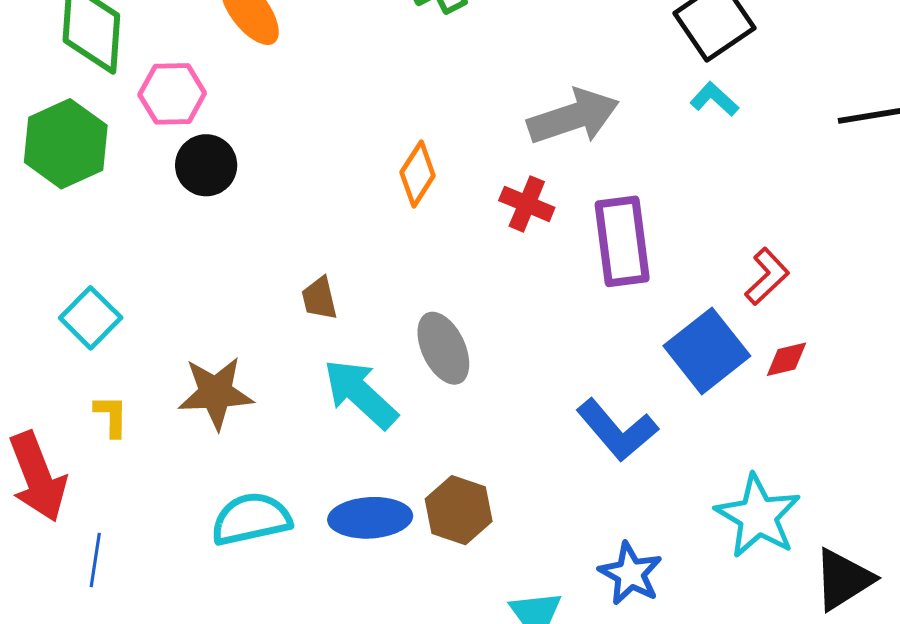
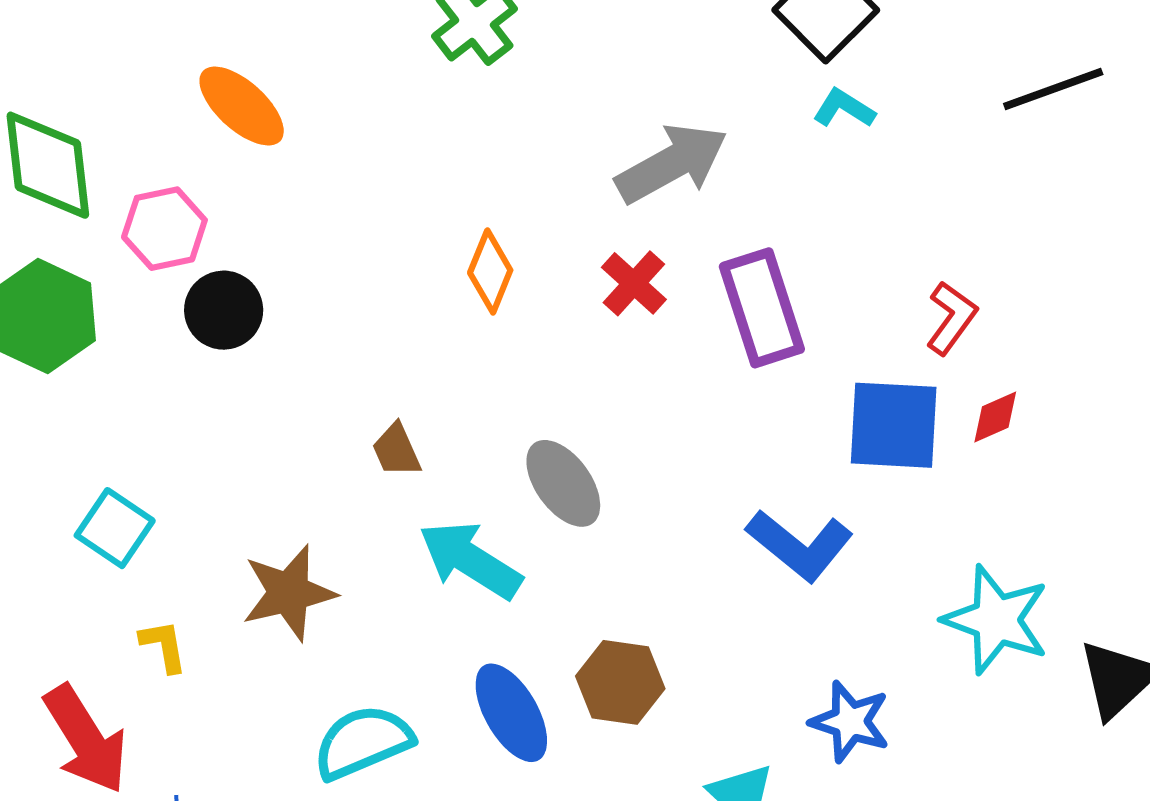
red cross: (527, 204) -> (634, 283), turned 30
blue square: (707, 351) -> (894, 425), turned -38
blue ellipse: (370, 518) -> (511, 713), turned 74

